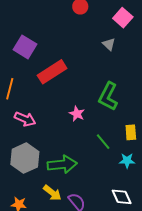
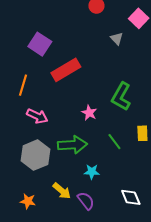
gray triangle: (109, 44) -> (117, 39), moved
cyan star: (127, 161) -> (92, 172), moved
green arrow: (62, 164) -> (72, 145), moved

